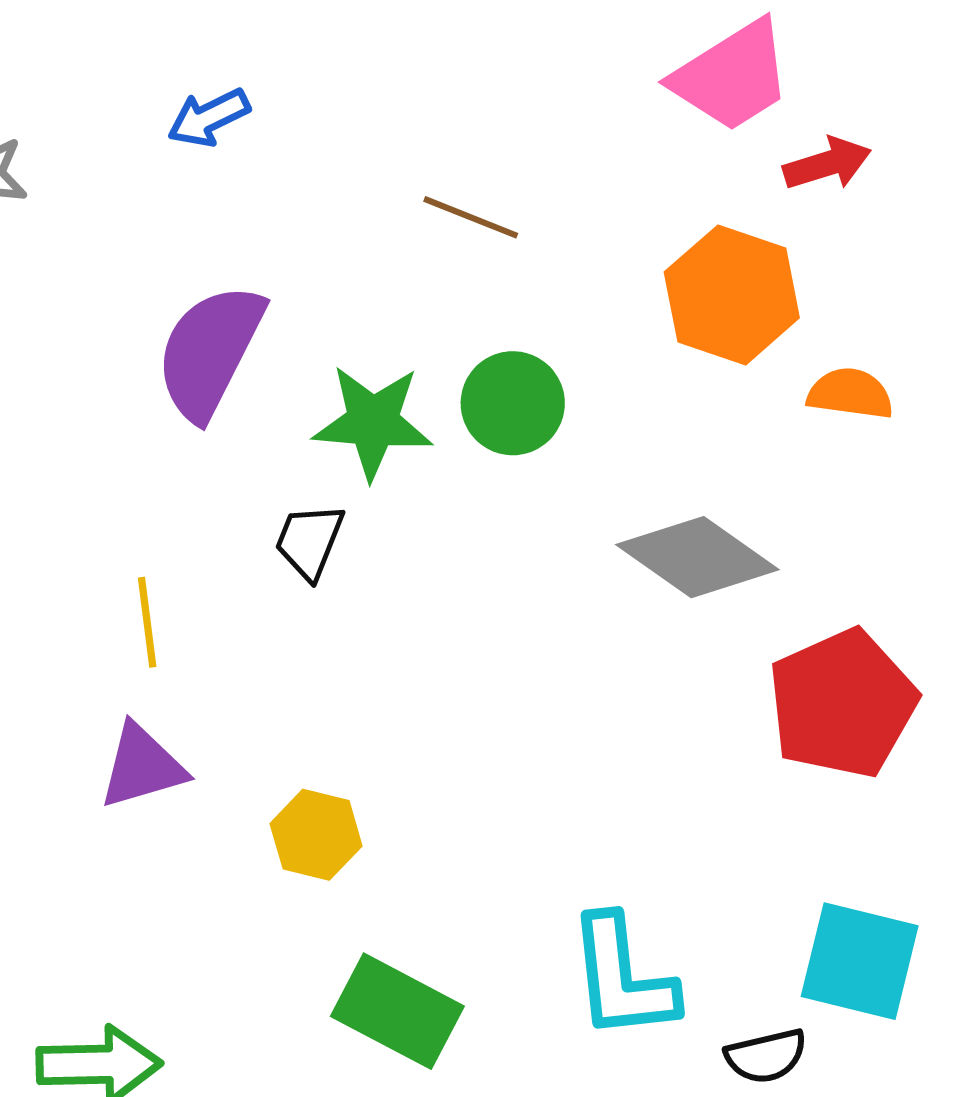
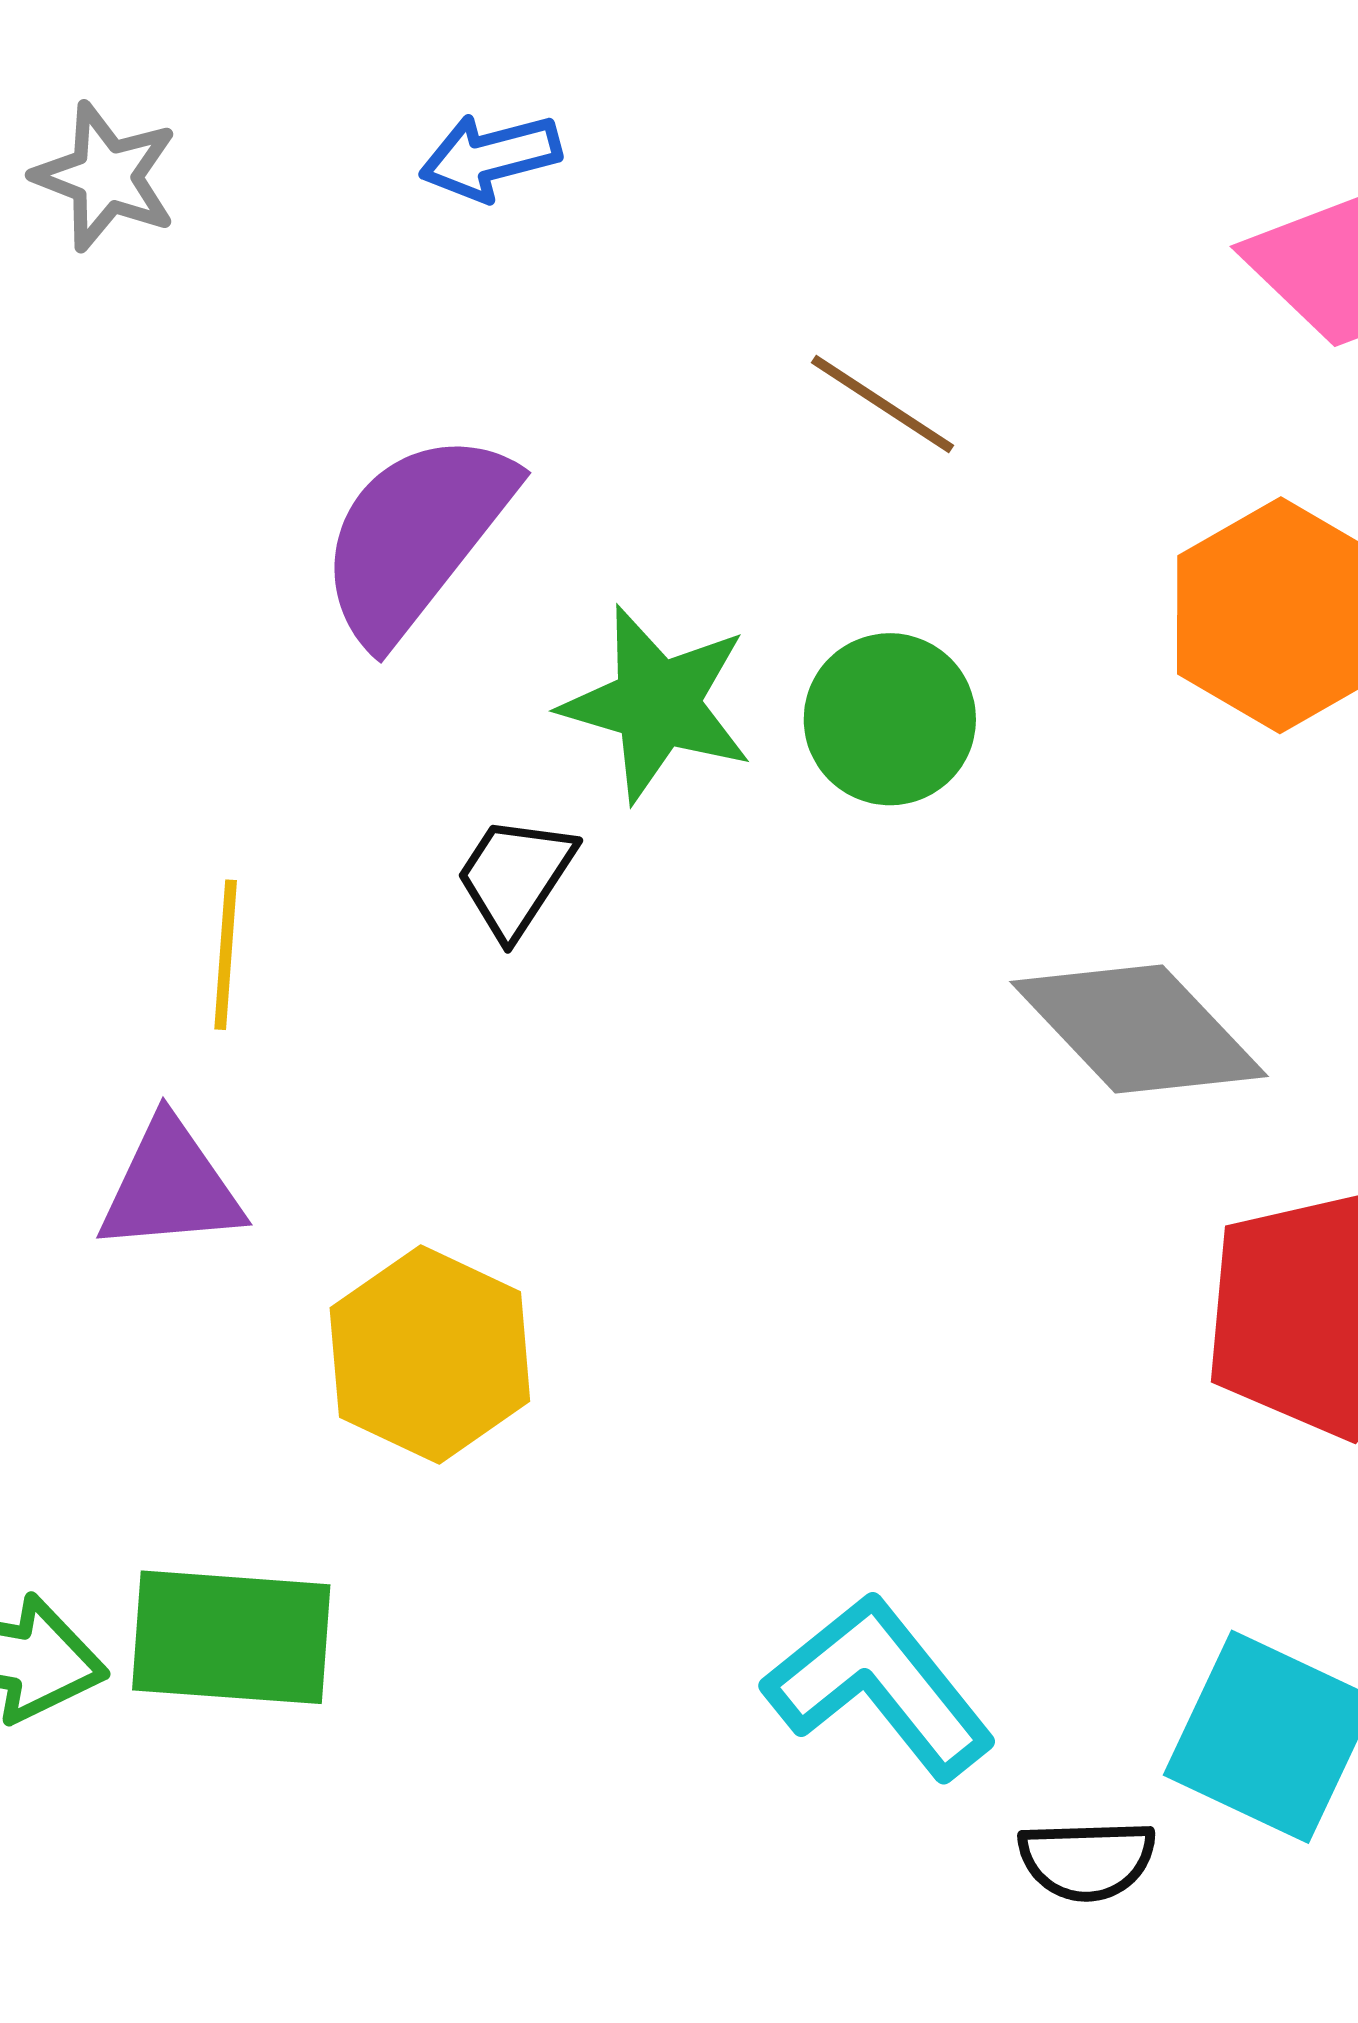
yellow hexagon: (316, 835) -> (430, 1355), size x1.4
cyan L-shape: (622, 978) -> (880, 1686), turned 136
green rectangle: (397, 1011) -> (231, 1637), moved, turned -35

